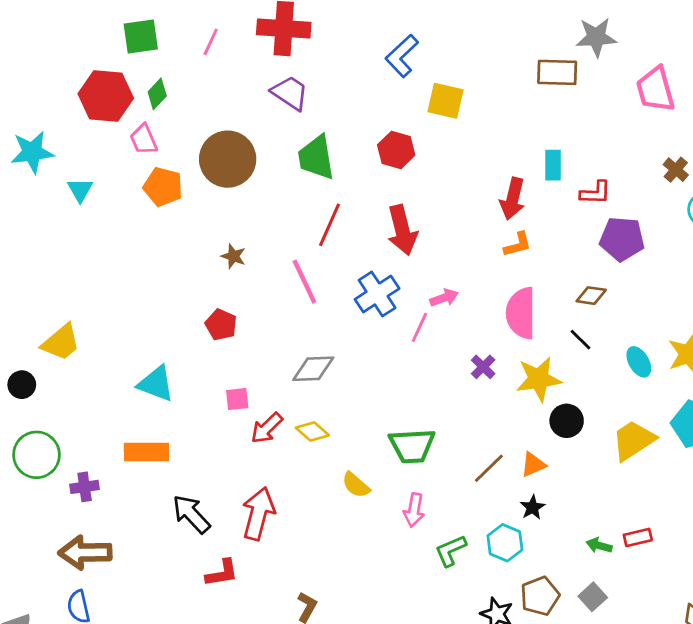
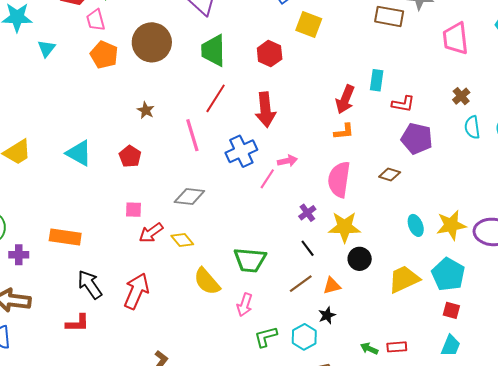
black line: (581, 340) -> (308, 248), moved
cyan triangle: (156, 384) -> (79, 153), moved
yellow semicircle: (356, 485) -> (207, 281), size x1.4
red L-shape: (222, 573) -> (77, 323), moved

